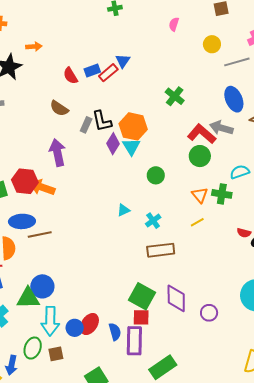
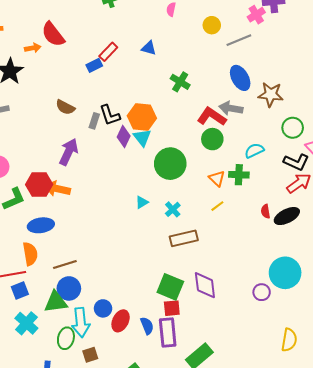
blue triangle: (123, 61) -> (149, 48), moved, turned -42
red rectangle: (108, 73) -> (108, 52), moved
red semicircle: (70, 76) -> (53, 34), moved, size x1.5
purple arrow: (57, 152) -> (69, 152), turned 44
green circle: (156, 175) -> (170, 164), size x1.8
red semicircle: (244, 233) -> (266, 211), turned 72
brown line: (40, 235) -> (65, 264), moved
purple circle: (209, 313) -> (262, 292), moved
blue circle: (75, 328) -> (103, 308), moved
green ellipse: (33, 348) -> (66, 338), moved

